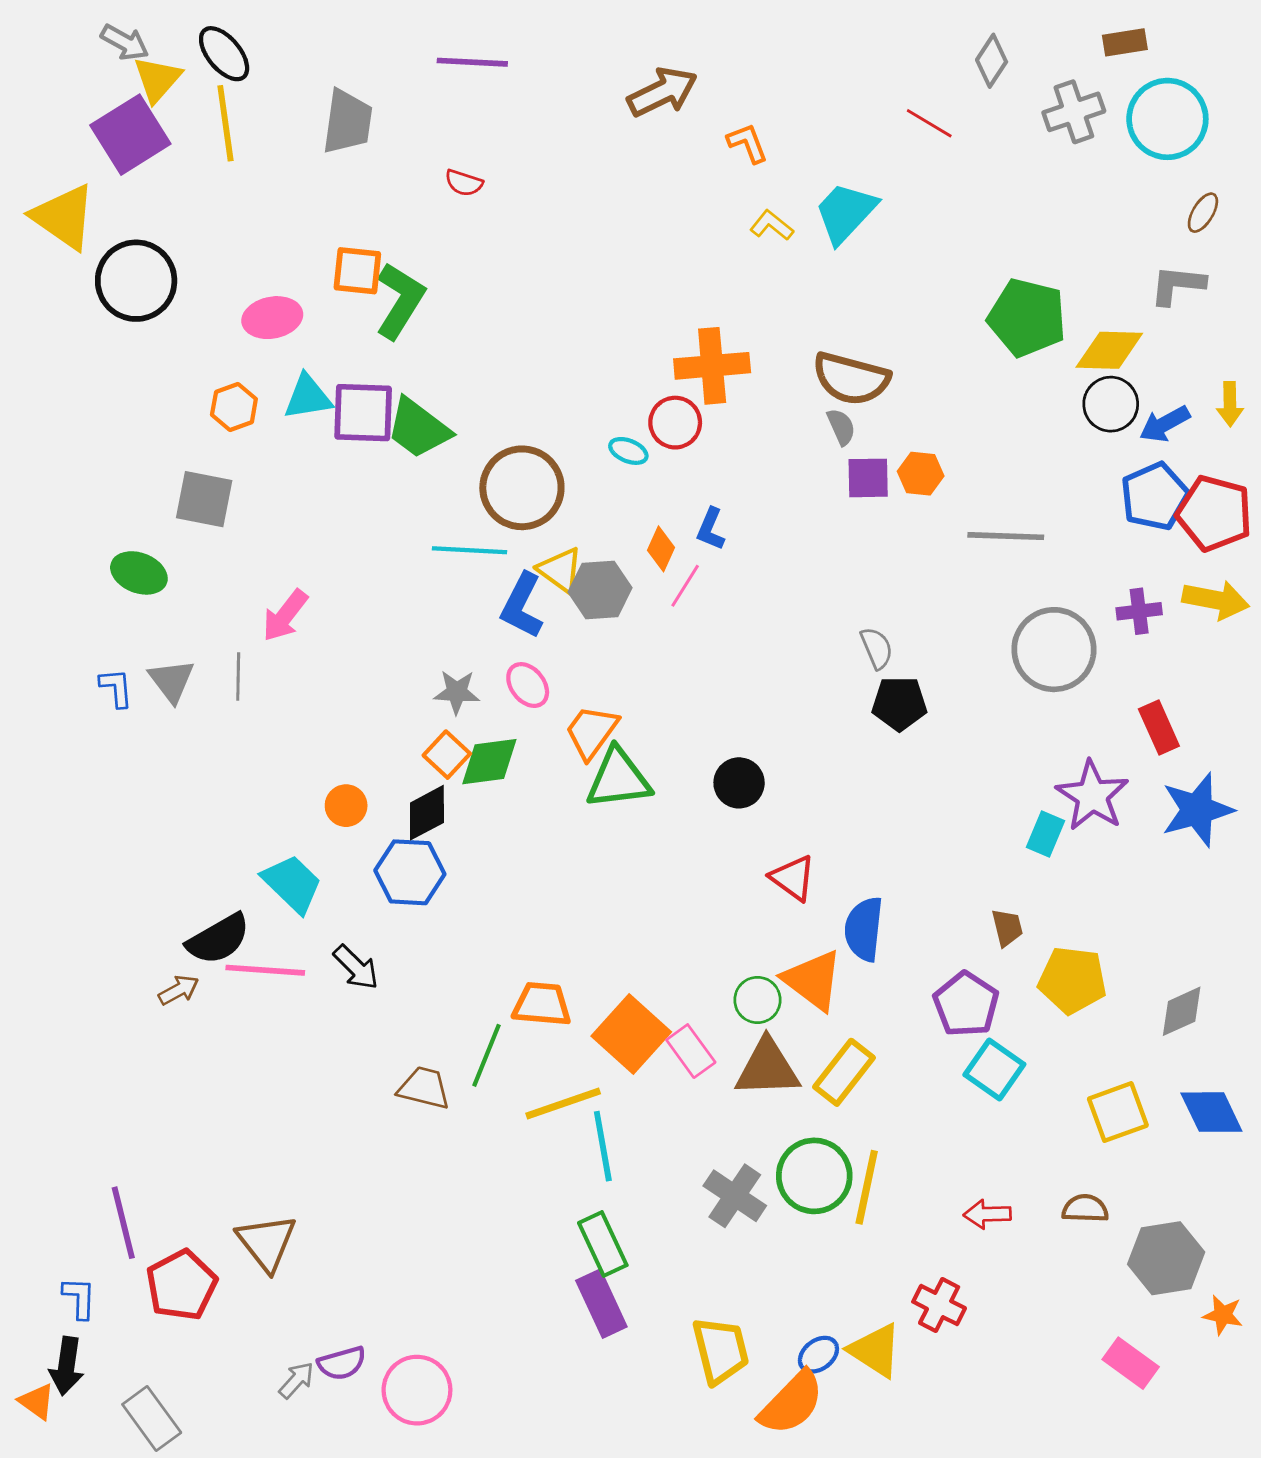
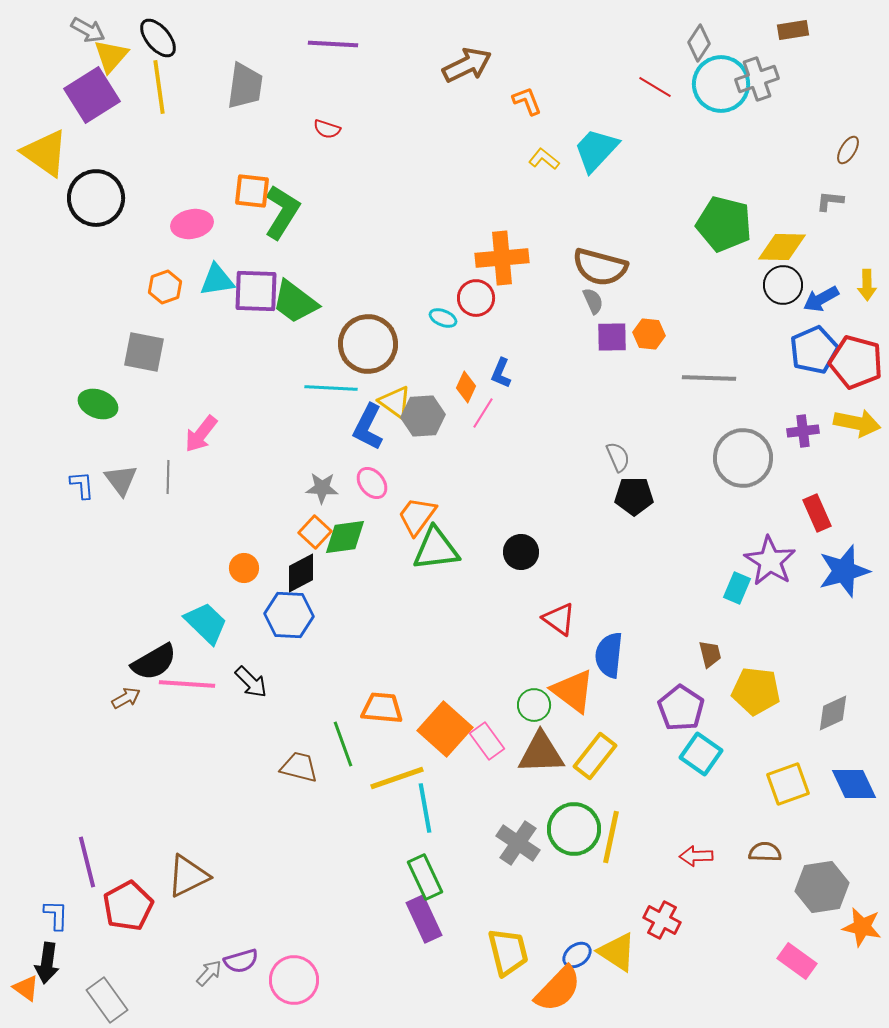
cyan circle: (1167, 119) -> (721, 84), moved
gray L-shape: (1177, 285) -> (830, 201), size x0.7
green line: (487, 1055) -> (343, 744), turned -42
brown triangle: (267, 1243) -> (188, 876), turned 42
orange star: (1223, 1315) -> (862, 927), size x1.4

